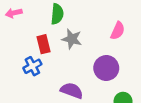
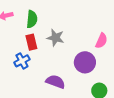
green semicircle: (57, 14) -> (32, 19), moved
pink semicircle: (118, 31) -> (101, 41), moved

